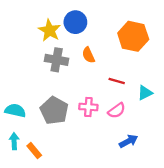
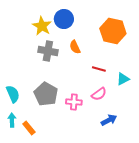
pink cross: (88, 107) -> (74, 102), moved
cyan semicircle: (15, 111) -> (13, 94), turned 54

